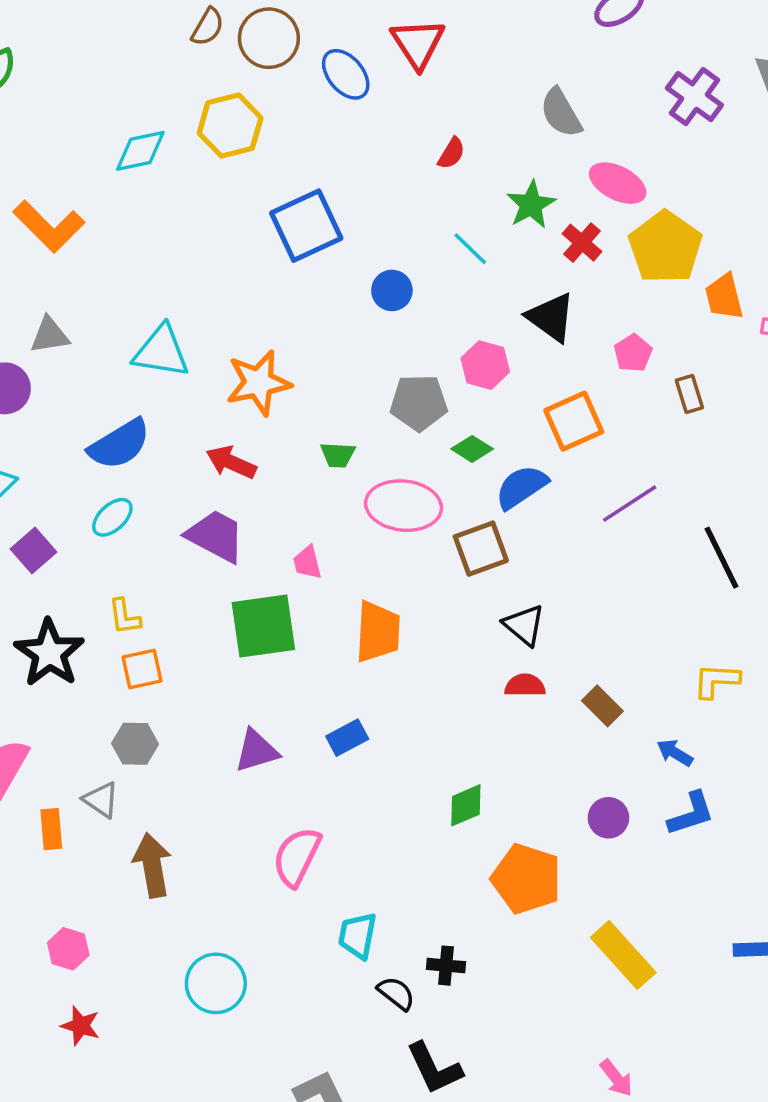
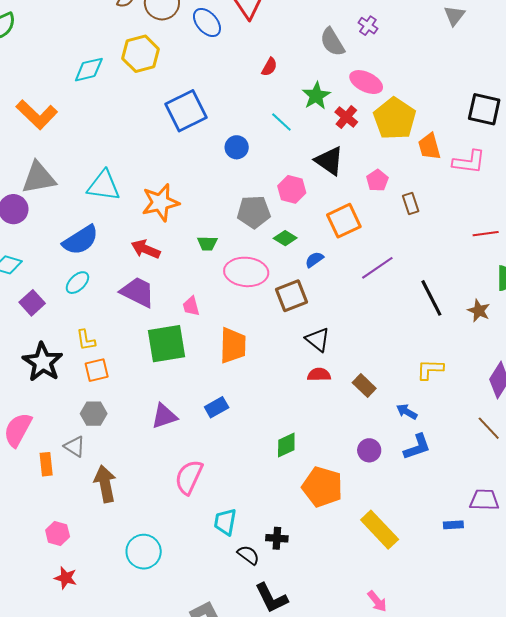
purple cross: (694, 97) -> (368, 26), moved, size x0.6
gray triangle: (50, 335) -> (39, 178), size x1.5
blue semicircle: (521, 487) -> (314, 260), size x0.6

